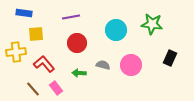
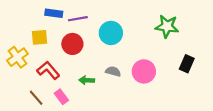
blue rectangle: (24, 13) -> (54, 13), moved
cyan circle: (116, 30) -> (111, 33), moved
red circle: (77, 43) -> (72, 44), moved
yellow cross: (16, 52) -> (17, 57), turned -30

